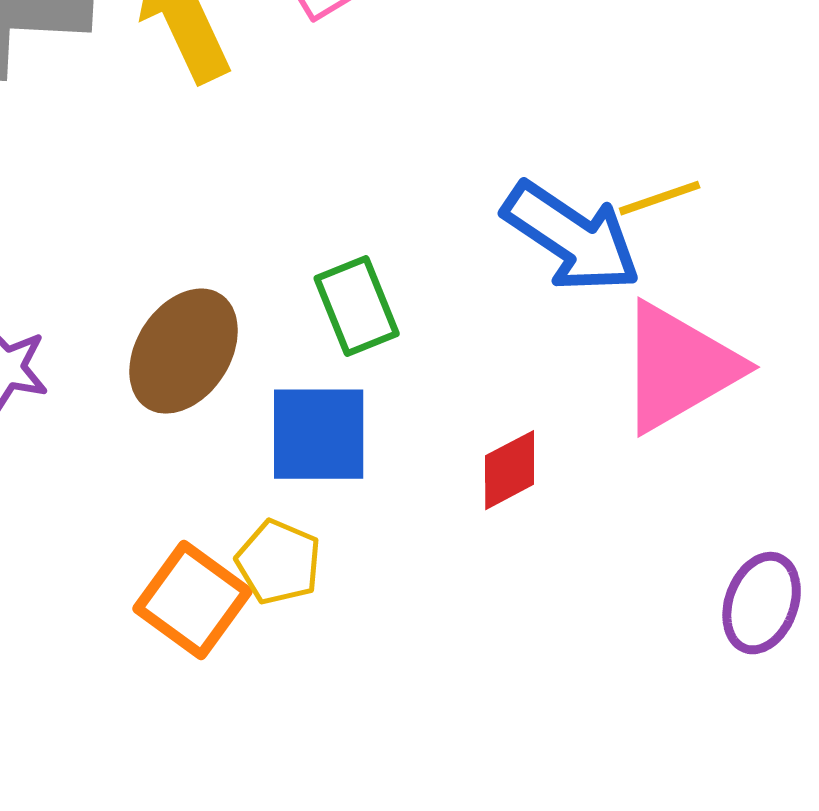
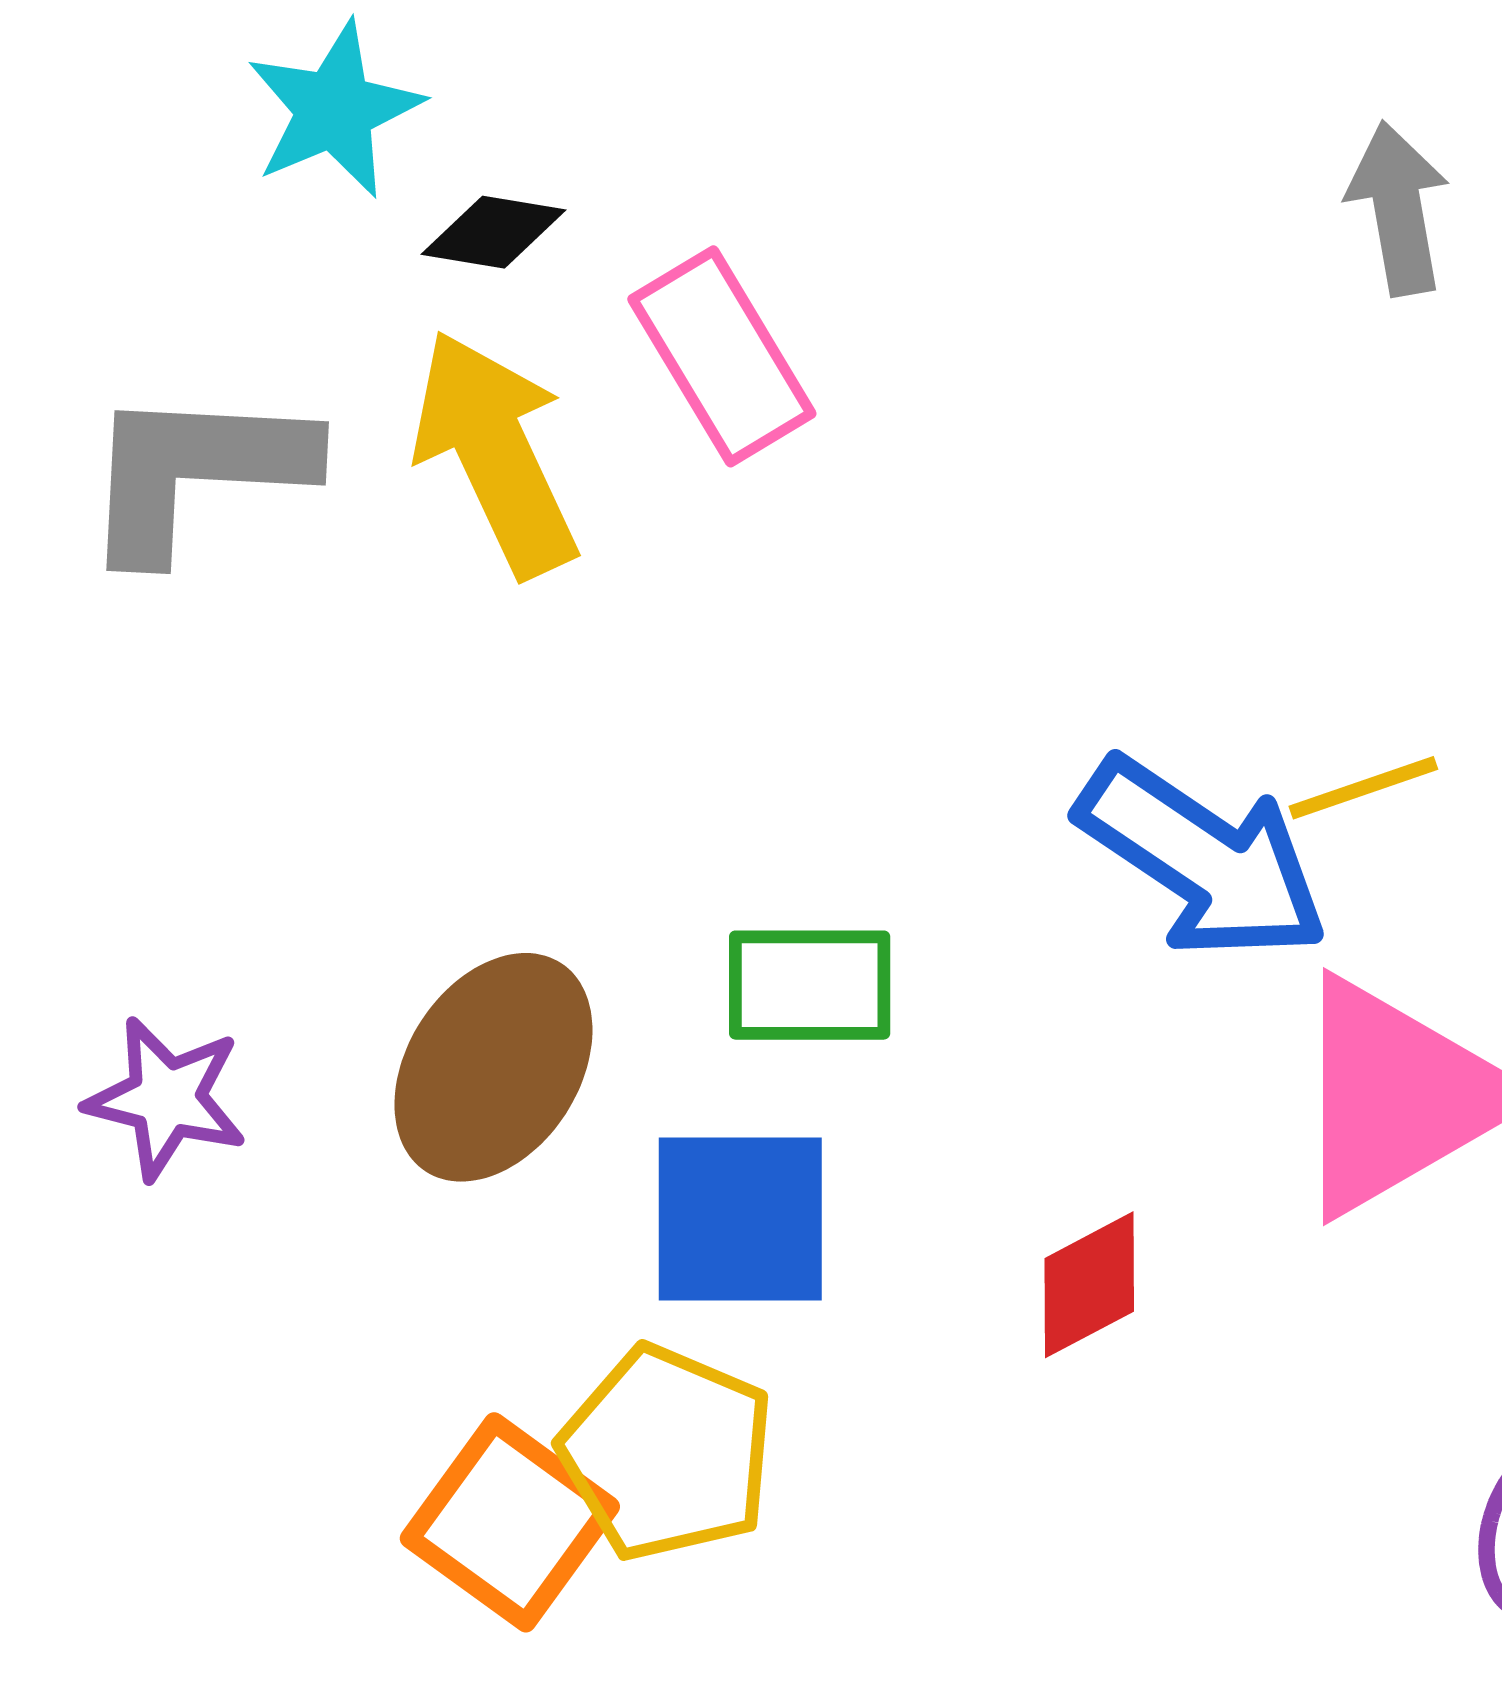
green rectangle: (357, 306) -> (810, 985), turned -68
yellow pentagon: (279, 562) -> (667, 1453), size x1.4

